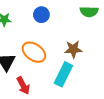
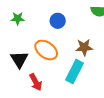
blue circle: (41, 15) -> (58, 21), moved

